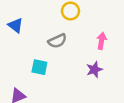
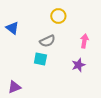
cyan square: (39, 67) -> (40, 59), moved

